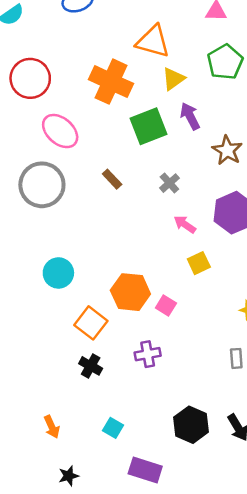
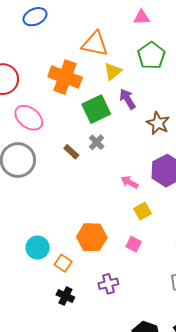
gray cross: (169, 183) -> (97, 142), moved
cyan circle: (58, 273) -> (38, 248), moved
pink square: (166, 306) -> (134, 244), moved
orange square: (91, 323) -> (63, 263), size x0.7

